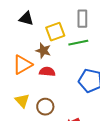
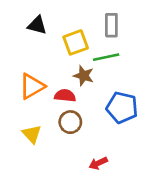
brown star: (43, 51) -> (84, 76), moved
brown circle: (45, 107) -> (70, 122), moved

